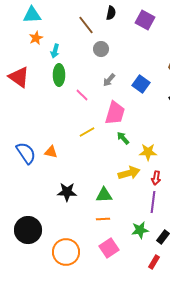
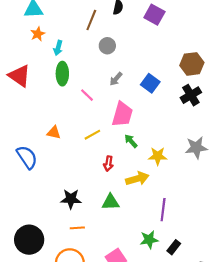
brown line: (86, 25) -> (91, 20), turned 60
orange triangle: (51, 152) -> (54, 133), moved
red arrow: (156, 178) -> (108, 164), moved
orange line: (103, 219) -> (77, 228), moved

